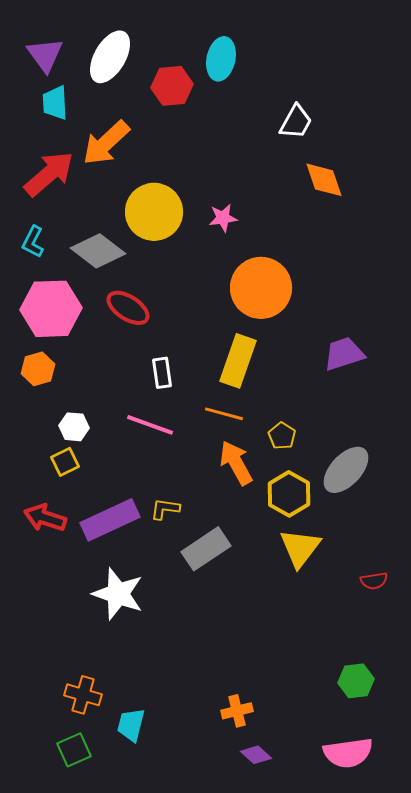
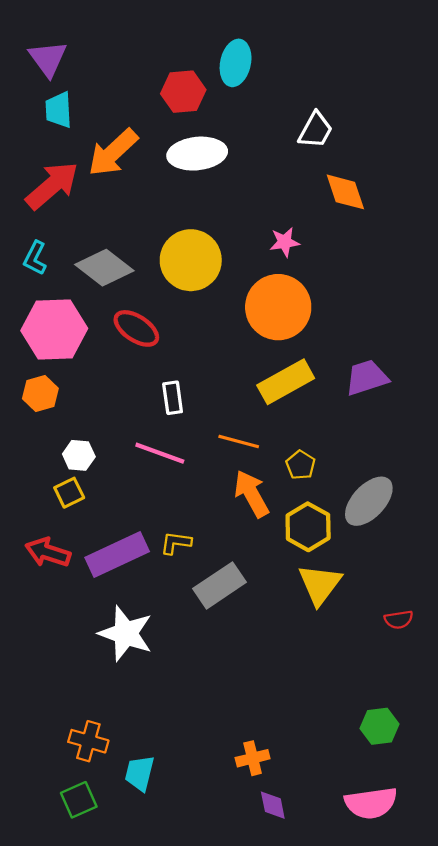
white ellipse: (110, 57) -> (197, 154), moved, turned 54
yellow circle: (154, 212) -> (191, 260), moved
pink star: (223, 218) -> (285, 242), moved
yellow rectangle: (238, 361) -> (286, 382), moved, turned 42
purple diamond: (256, 755) -> (273, 805), turned 36

